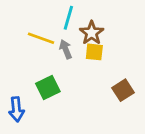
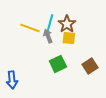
cyan line: (68, 18) -> (50, 23), moved
green square: (48, 87) -> (58, 64), moved

